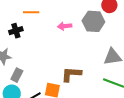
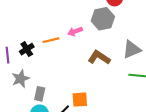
orange line: (31, 12) -> (51, 40), moved
brown L-shape: (71, 74) -> (99, 57), moved, turned 45

